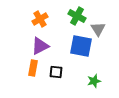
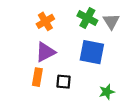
gray triangle: (98, 29) -> (111, 21), moved

